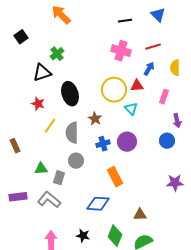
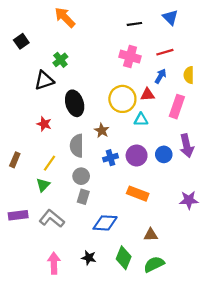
pink rectangle: (164, 97) -> (177, 107), size x1.5
red star: (38, 104) -> (44, 124), moved
cyan triangle: (131, 109) -> (141, 120), turned -48
purple arrow: (177, 121) -> (187, 146), moved, size x1.5
yellow line: (50, 126) -> (50, 163), moved
blue circle: (167, 141) -> (164, 154), moved
brown rectangle: (15, 146) -> (15, 160), turned 48
green triangle: (41, 169) -> (43, 185), turned -40
orange rectangle: (115, 177) -> (138, 194), moved, turned -42
gray rectangle: (59, 178) -> (83, 197), moved

